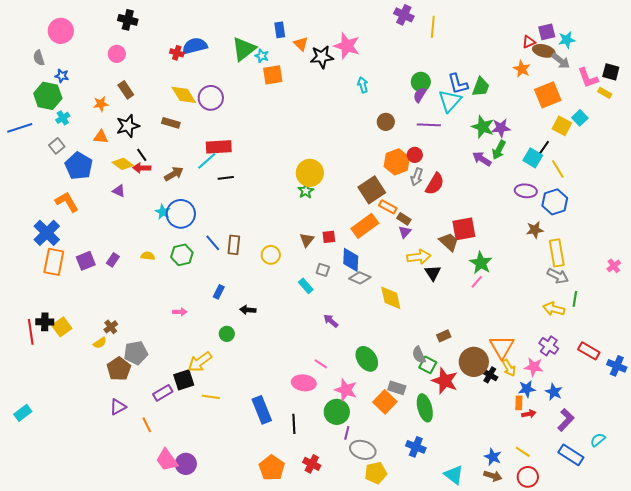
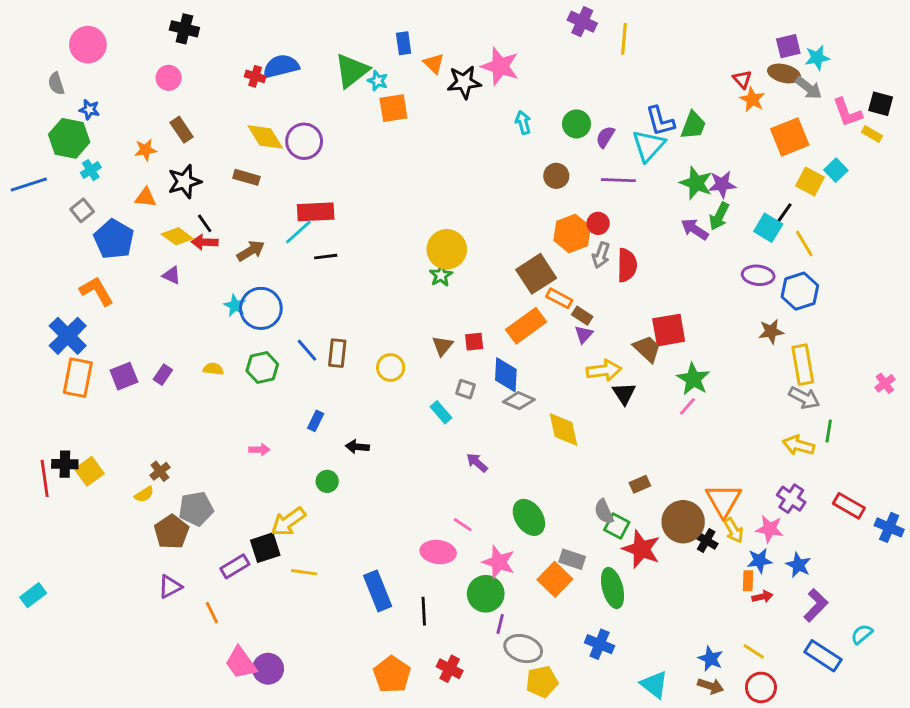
red triangle: (529, 42) -> (742, 79), moved, turned -48
green circle: (421, 82) -> (576, 124), moved
red semicircle: (435, 184) -> (627, 265), turned -30

